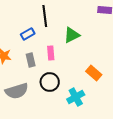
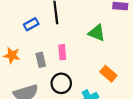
blue rectangle: (28, 34) -> (31, 24), moved
green triangle: (72, 35) -> (97, 33), moved, turned 48

